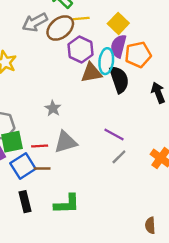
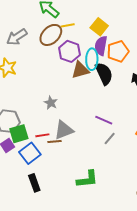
gray arrow: (35, 22) -> (17, 37), moved
brown line: (42, 168) -> (54, 142), moved
green L-shape: (67, 204) -> (87, 179), moved

